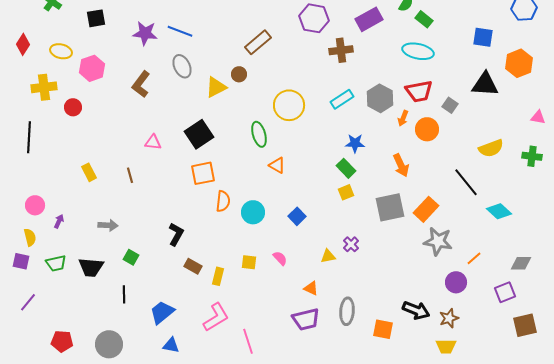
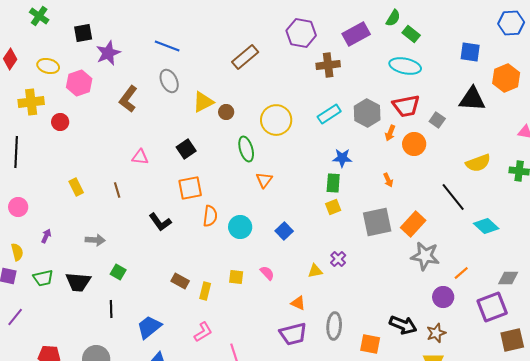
purple star: (145, 33) -> (108, 53), moved, turned -30
brown circle: (239, 74) -> (226, 112), moved
black square: (199, 134) -> (186, 149), size x0.7
orange triangle: (277, 165) -> (264, 180), turned 36
orange arrow: (401, 165) -> (388, 180), size x0.6
green rectangle: (346, 168) -> (333, 183), turned 48
pink circle: (35, 205) -> (18, 207), moved
black L-shape: (176, 234) -> (160, 222), moved, turned 115
purple square: (505, 292) -> (492, 307), size x1.4
pink L-shape: (216, 317) -> (203, 332), size x0.7

